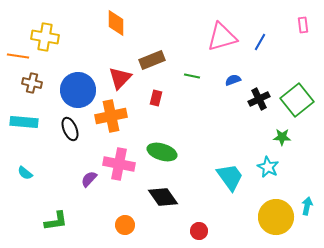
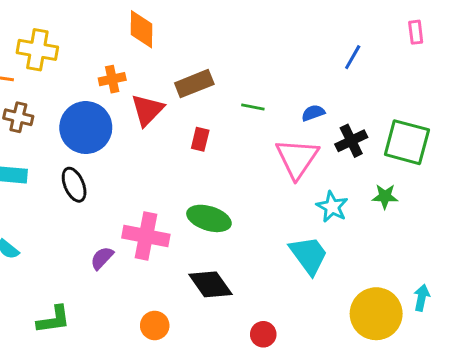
pink triangle: (222, 37) -> (297, 158), moved, turned -40
green square: (297, 100) -> (407, 142), turned -36
orange cross: (111, 116) -> (112, 79), moved, size x0.6
cyan star: (268, 167) -> (332, 207), moved

